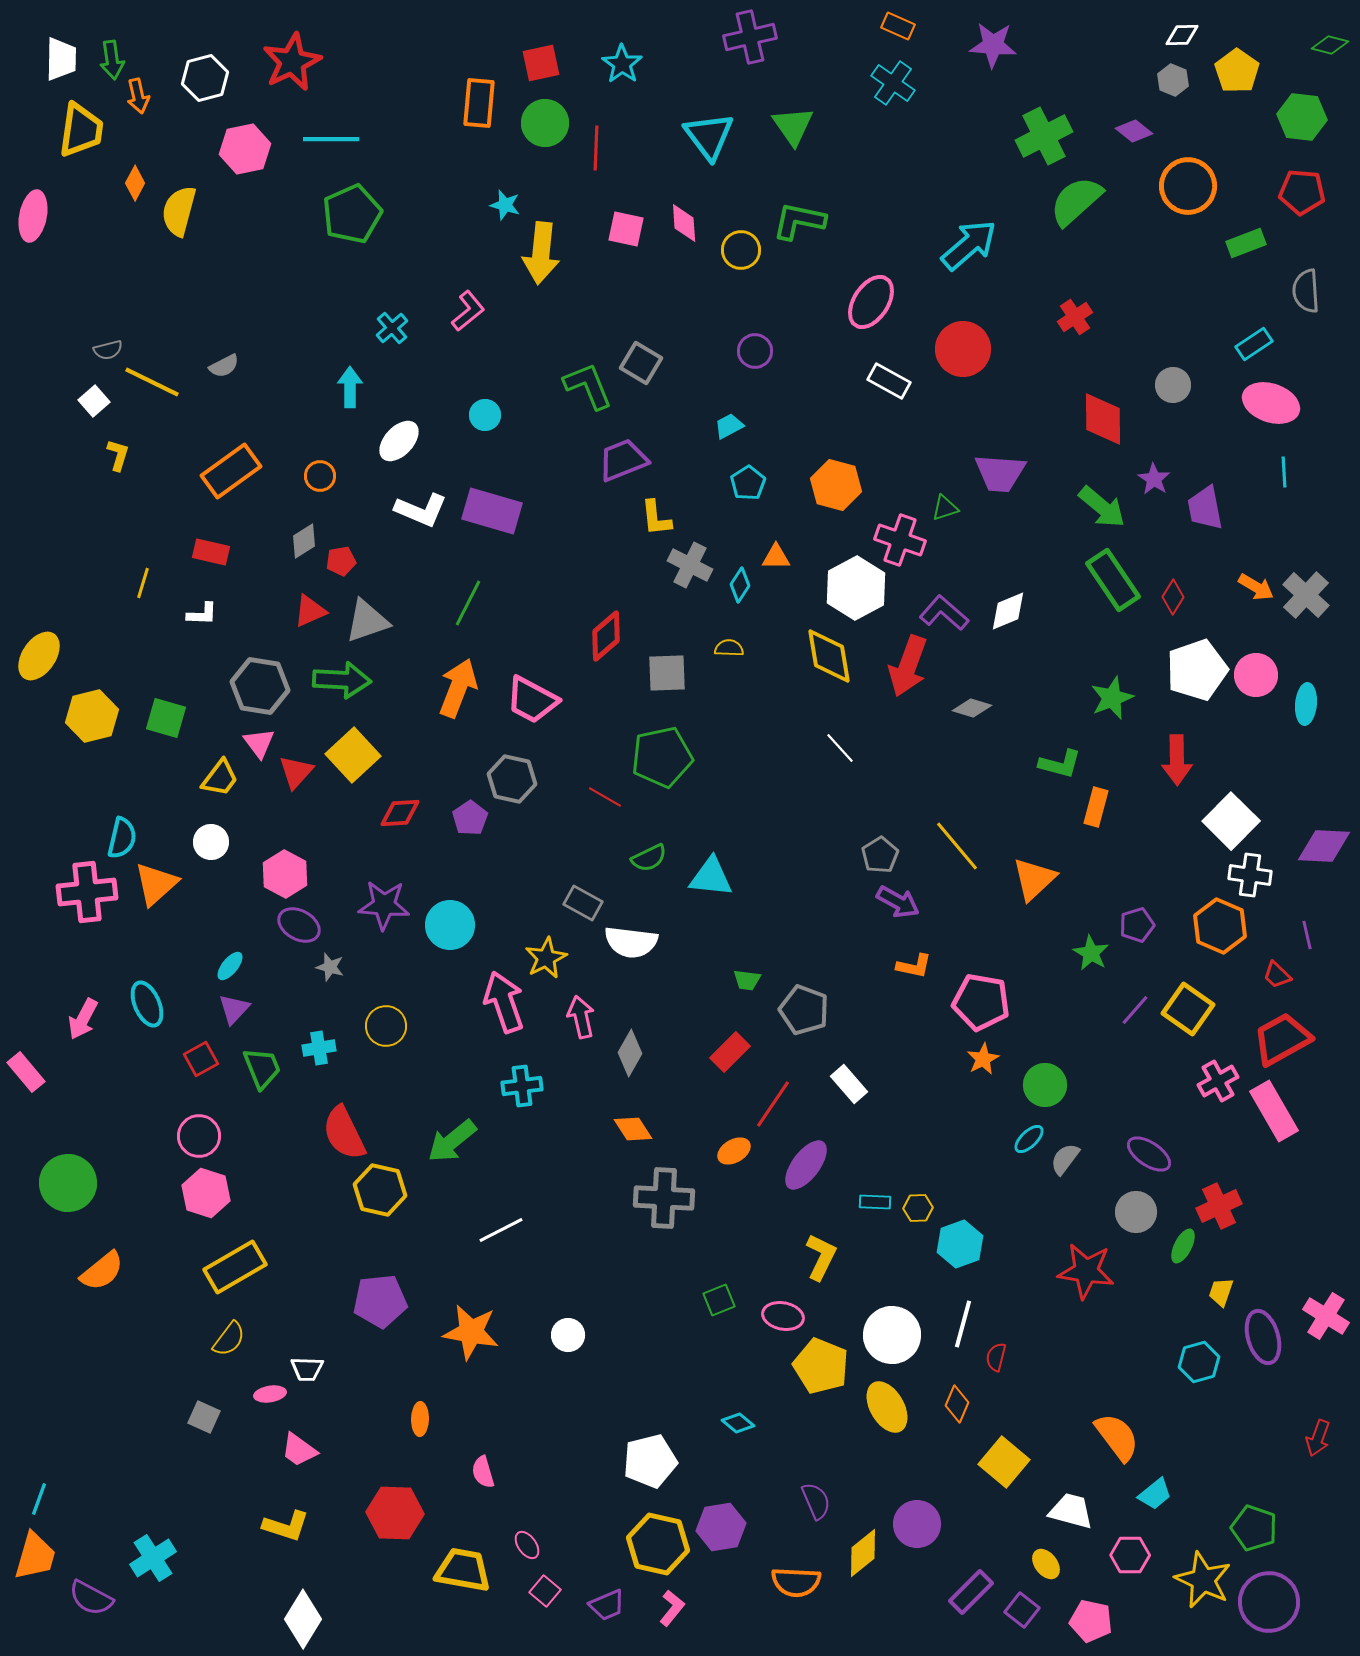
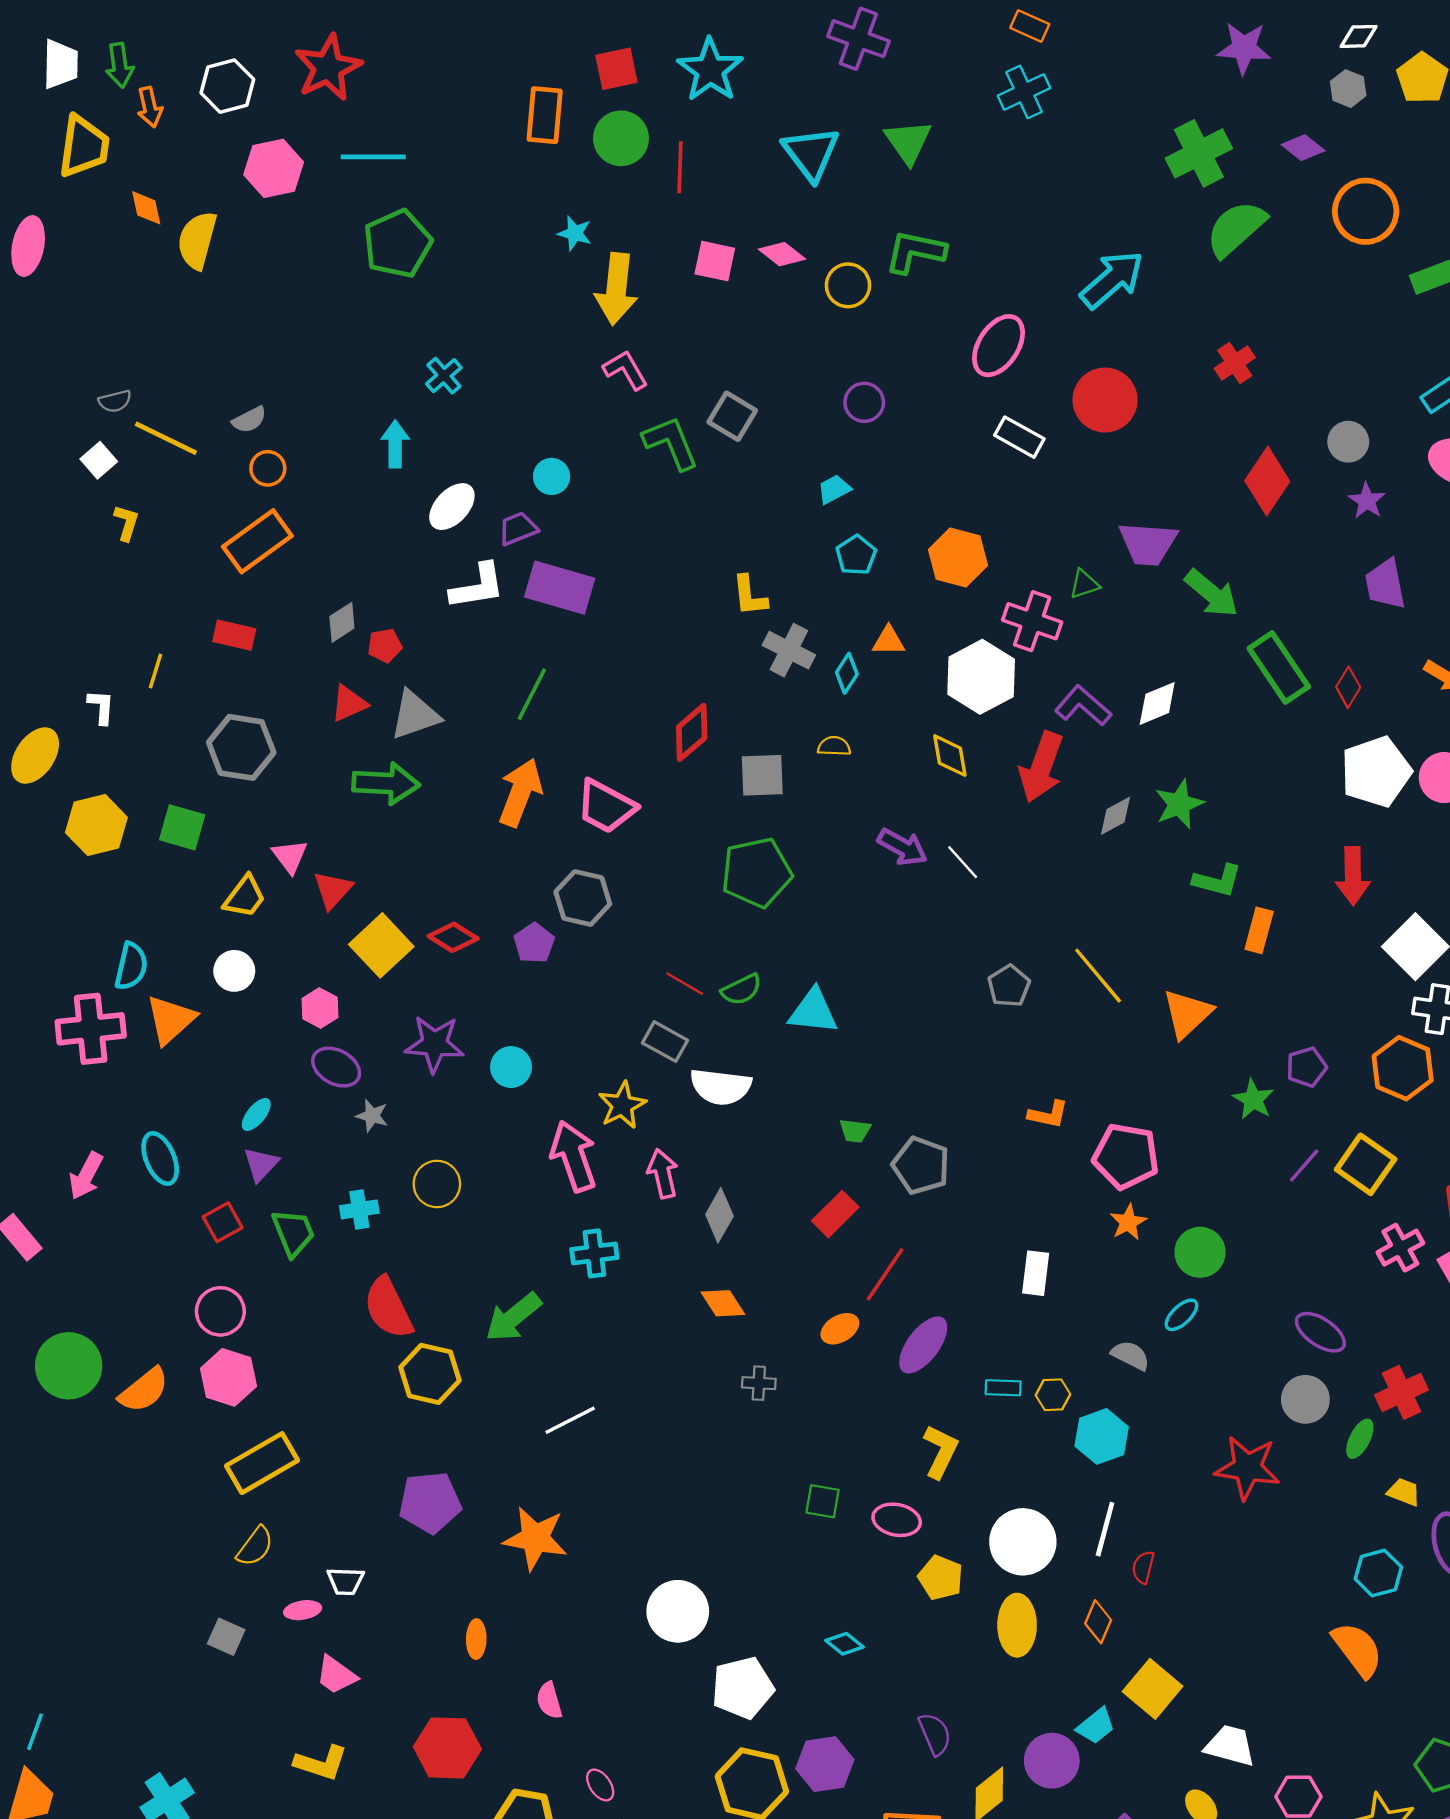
purple cross: (750, 37) -> (858, 39), turned 33
purple star: (993, 45) -> (1244, 48), moved
cyan star: (622, 64) -> (710, 70), size x1.4
cyan cross: (893, 83) -> (1024, 92), turned 30
orange diamond: (135, 183) -> (146, 208), turned -40
pink diamond: (684, 223) -> (782, 254), turned -48
pink L-shape: (468, 311) -> (626, 370), moved, turned -81
red diamond: (1103, 419) -> (1267, 481), turned 34
purple trapezoid: (623, 460) -> (518, 529), moved, size x0.7
orange circle: (320, 476) -> (268, 468), moved
purple star: (1154, 479) -> (1367, 501), moved
green arrow: (1102, 507) -> (1212, 593), moved
white L-shape: (421, 510) -> (477, 586), turned -32
white L-shape: (202, 614) -> (101, 707), moved, turned -88
yellow diamond: (829, 656) -> (950, 756), size x0.7
gray hexagon: (260, 686) -> (241, 747), moved
green star: (1112, 698) -> (1179, 804), moved
gray diamond: (972, 708) -> (1115, 816), turned -45
yellow square: (353, 755) -> (381, 945), moved
red line: (605, 797) -> (685, 984), moved
red diamond: (400, 813) -> (453, 937), turned 36
pink hexagon: (285, 874) -> (320, 1008), size x0.7
purple arrow: (898, 902) -> (902, 847), moved
cyan circle: (450, 925) -> (511, 1067), size x0.7
white rectangle: (849, 1084) -> (1036, 1273), moved, turned 48
gray semicircle: (1065, 1159) -> (1131, 1355), moved, turned 80
gray cross: (664, 1198) -> (759, 1383), size x0.5
orange semicircle: (102, 1271) -> (144, 1390), moved
yellow trapezoid: (1221, 1292) -> (1404, 1492), turned 92
green square: (719, 1300) -> (823, 1501), turned 32
white circle: (568, 1335) -> (678, 1611), moved, size x1.6
yellow pentagon: (821, 1366) -> (941, 1578), size x0.7
yellow ellipse: (887, 1407) -> (1017, 1625), turned 30
orange semicircle: (1117, 1437) -> (1357, 1649), moved
cyan trapezoid: (1155, 1494) -> (1096, 1726), moved

